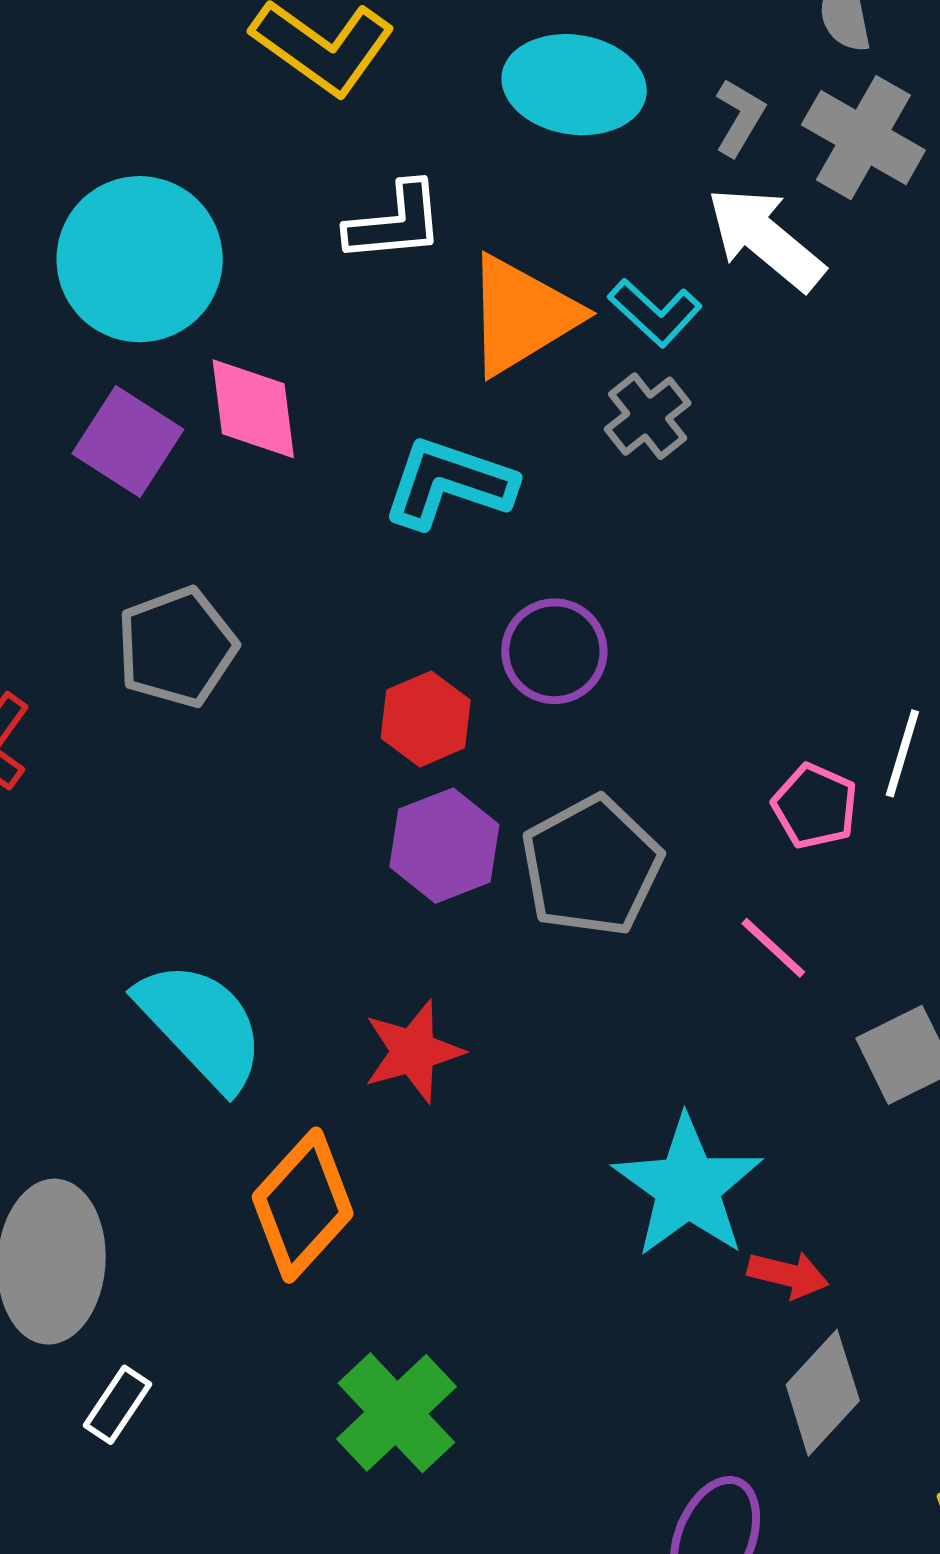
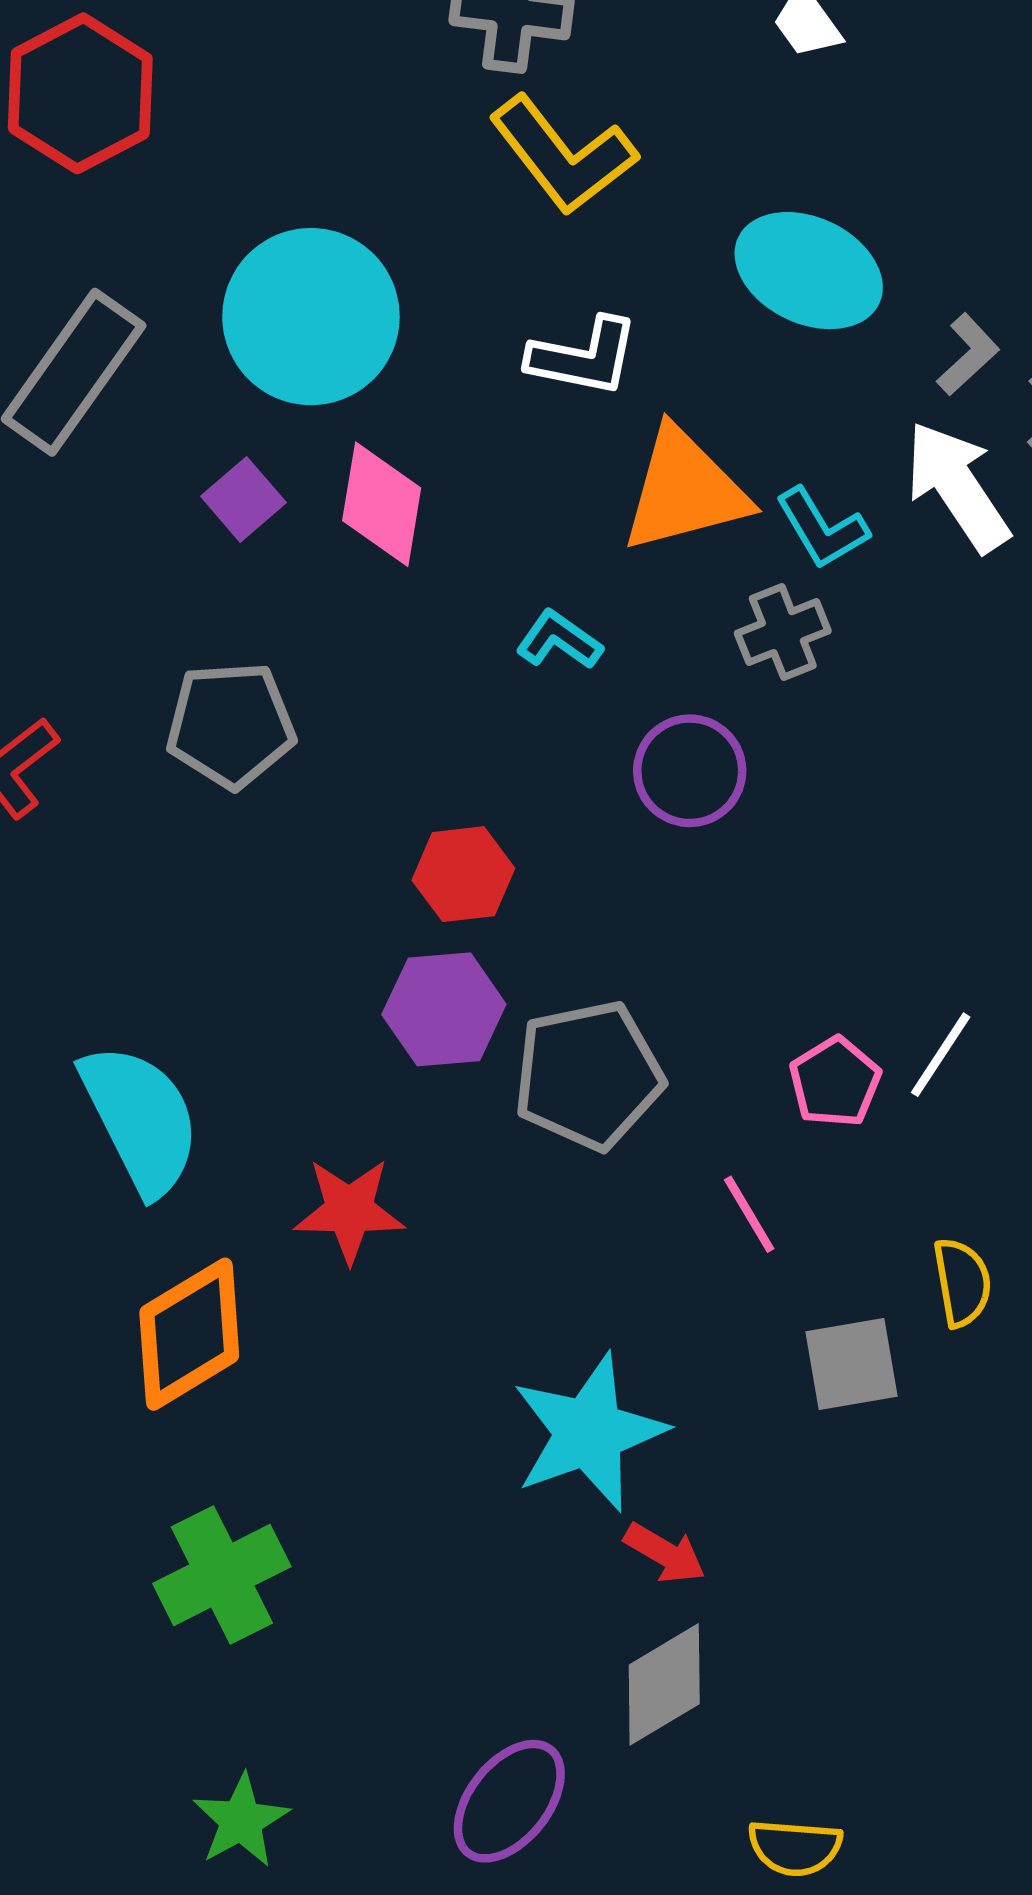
purple square: (128, 441) -> (243, 499), size x0.7
cyan L-shape: (449, 483) -> (559, 640), size x0.6
purple circle: (554, 651) -> (690, 771), moved

